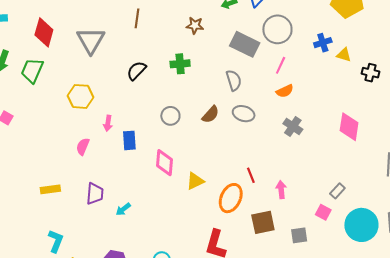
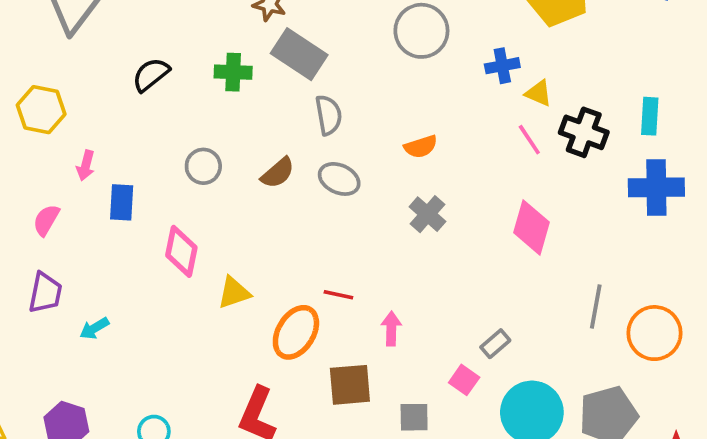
gray rectangle: (245, 44) -> (299, 54), moved
pink line: (281, 65) -> (529, 140), moved, turned -66
black cross: (371, 73) -> (584, 132), size x1.4
pink semicircle: (83, 146) -> (46, 220), moved
red line: (251, 175) -> (338, 295), turned -63

